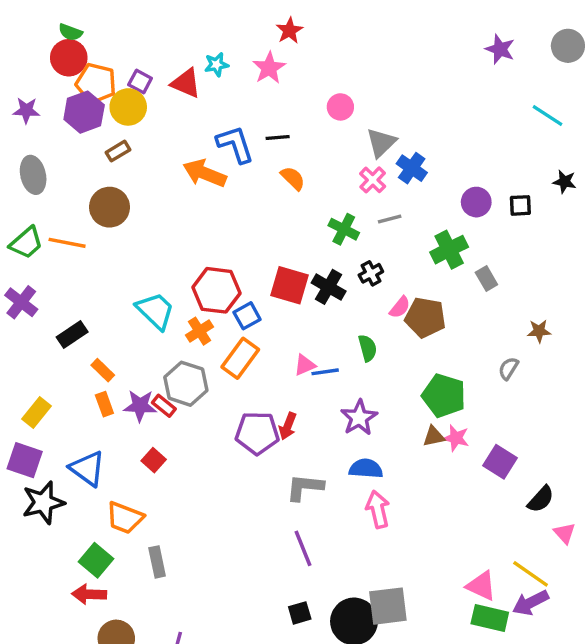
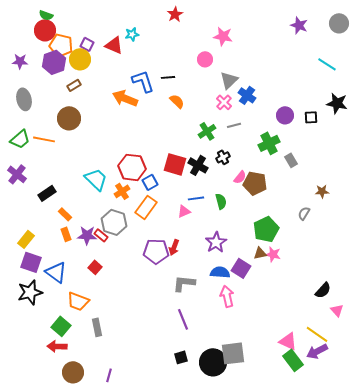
pink star: (269, 68) -> (223, 36), moved, turned -30
black star: (565, 182) -> (337, 103), size x1.5
green cross: (344, 229) -> (207, 131), turned 30
blue line: (325, 372) -> (196, 198), moved
green pentagon: (444, 396) -> (266, 229), turned 30
purple square: (25, 460) -> (31, 262), moved
purple square: (500, 462) -> (241, 268), moved
green rectangle: (490, 618) -> (293, 360), turned 40

